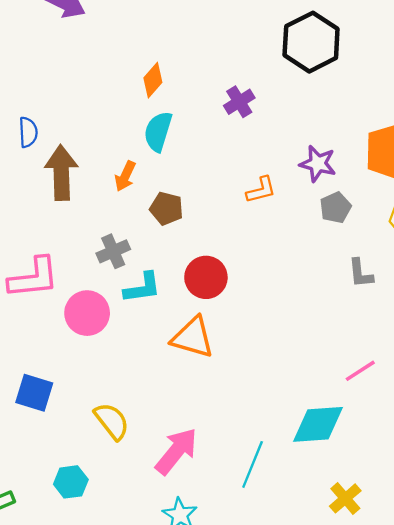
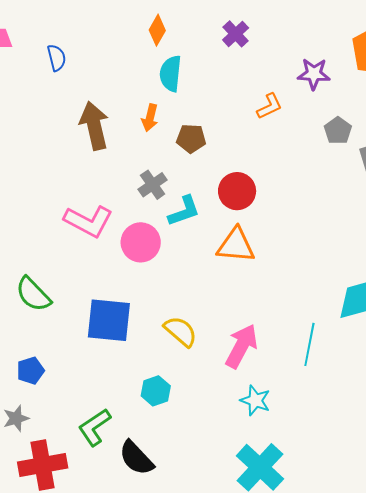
blue semicircle: (28, 132) -> (57, 58), moved
gray pentagon: (336, 208) -> (338, 131), moved
pink L-shape: (34, 278) -> (88, 221), turned 45
blue square: (34, 393) -> (109, 320), size x1.4

